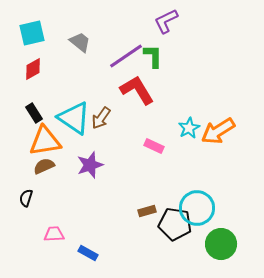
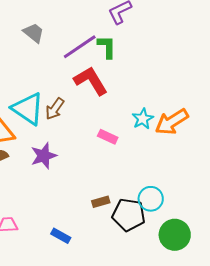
cyan circle: (197, 208) -> (151, 199), size x0.7
blue rectangle: (88, 253) -> (61, 236), moved

